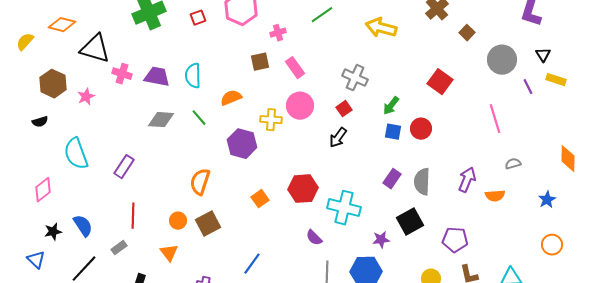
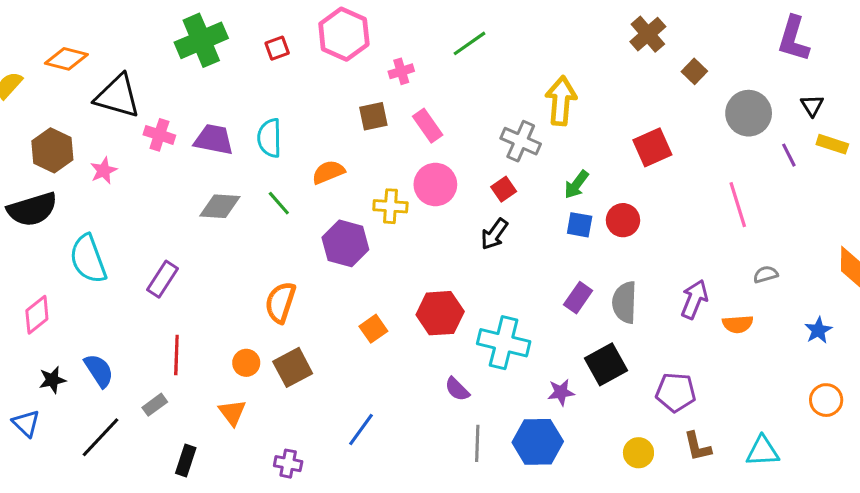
yellow arrow: (381, 28) -> (561, 101), moved, turned 80
red square: (440, 82) -> (652, 147), turned 30
black semicircle: (40, 122) -> (32, 209), size x2.0

